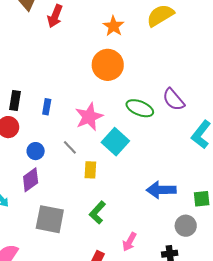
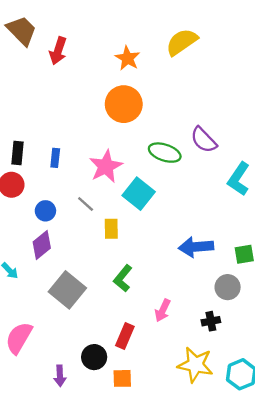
gray square: (50, 219) -> (67, 290), turned 32

